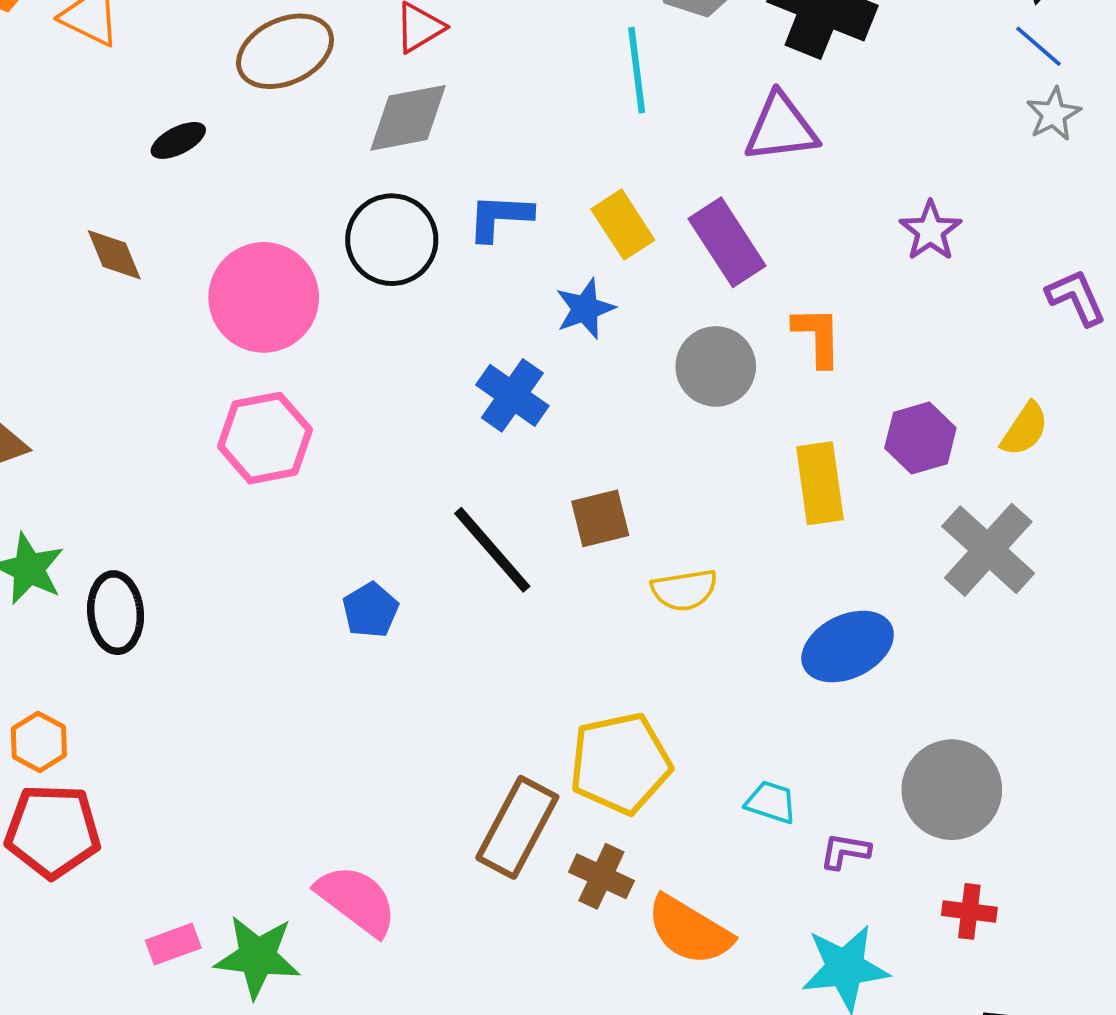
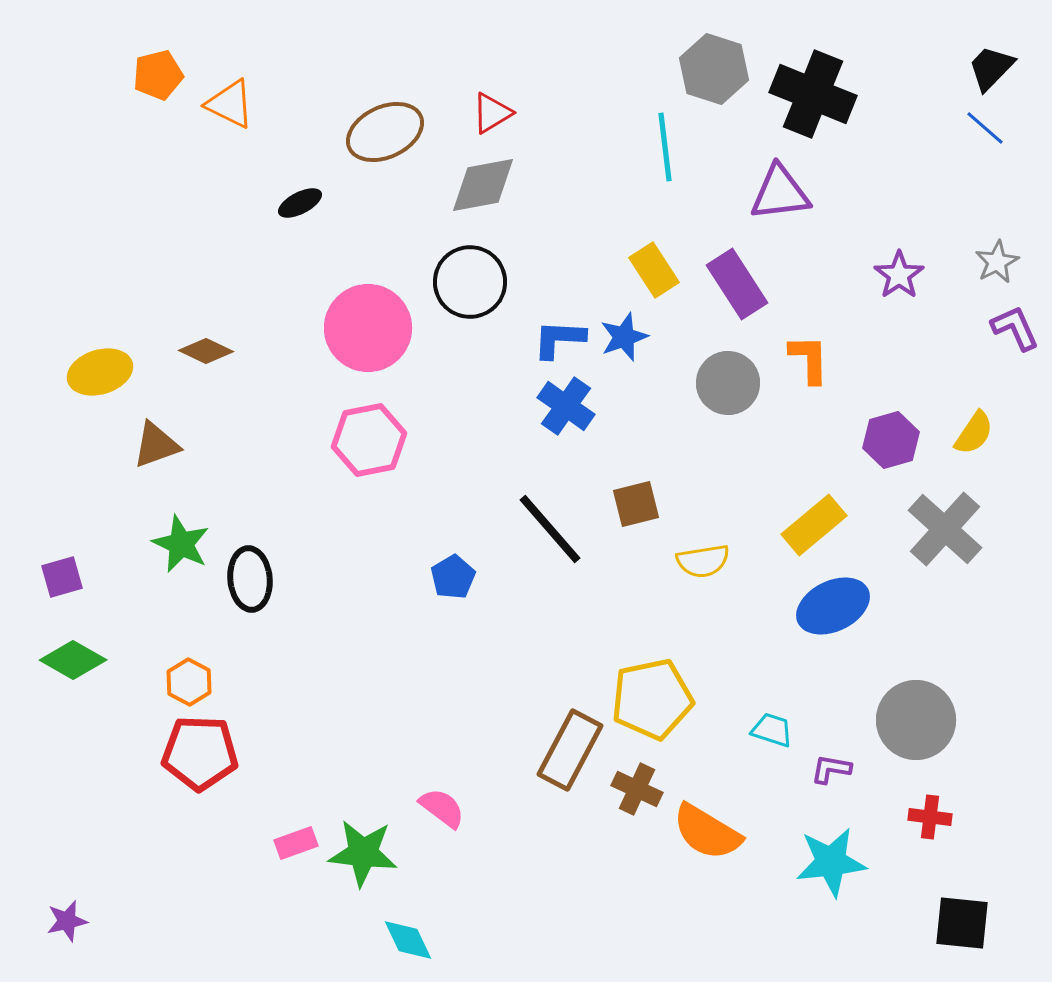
gray star: (1054, 114) -> (997, 262), moved
blue L-shape: (500, 217) -> (559, 339), moved
brown diamond: (114, 255) -> (206, 351), moved, turned -42
yellow rectangle: (820, 483) -> (814, 525), moved, turned 58
pink semicircle: (357, 900) -> (442, 808), size x0.7

